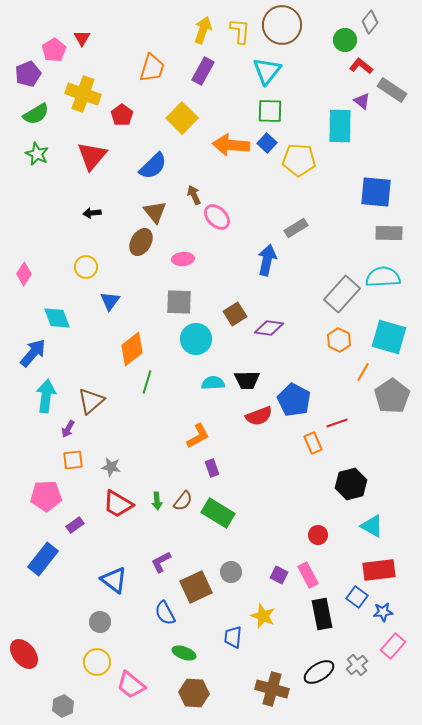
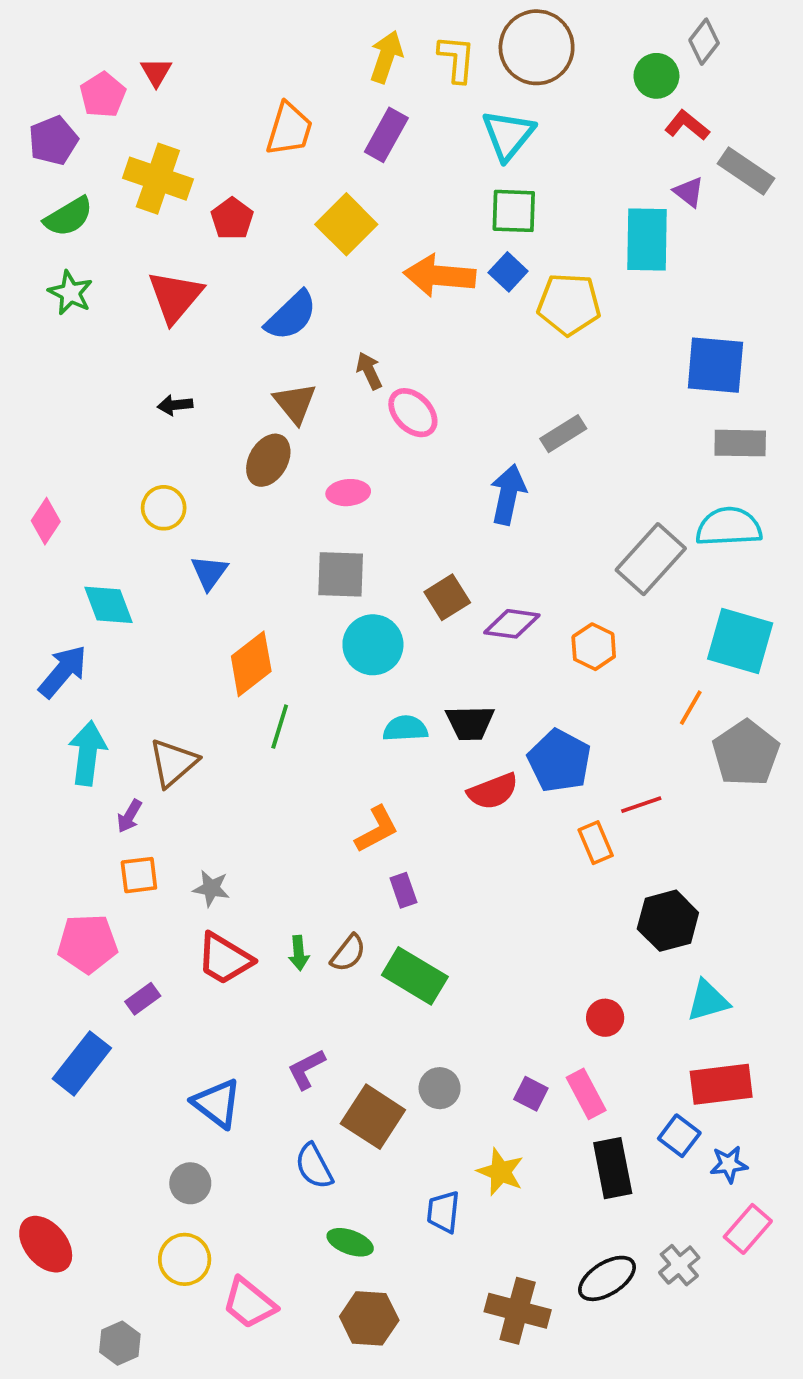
orange hexagon: (339, 340) -> (594, 647), moved
cyan triangle: (372, 526) -> (708, 1001), turned -45
brown square: (196, 587) -> (373, 1117), turned -32

